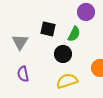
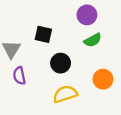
green semicircle: (74, 34) -> (93, 40), moved, turned 35
purple semicircle: (23, 74) -> (19, 76), moved

